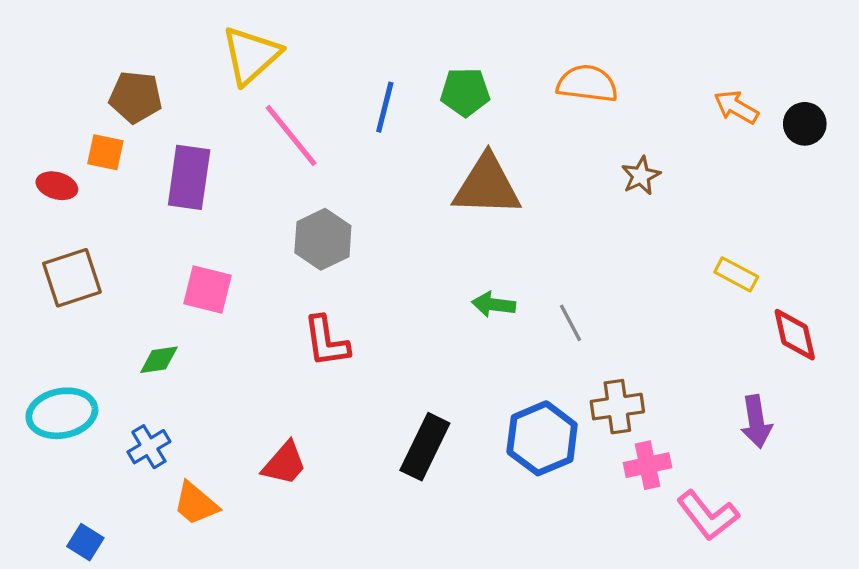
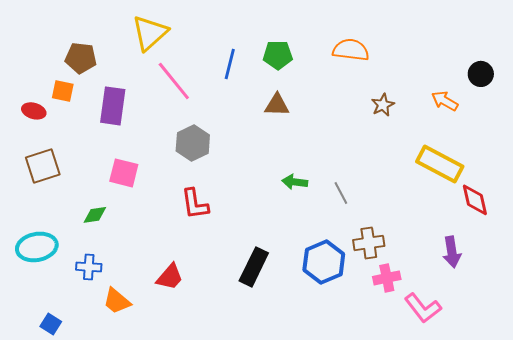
orange arrow: (736, 107) -> (445, 101), moved
brown triangle: (487, 186) -> (277, 105), moved, size x0.6
yellow rectangle: (736, 274) -> (440, 164), size x1.8
blue cross: (149, 447) -> (89, 267), turned 35

